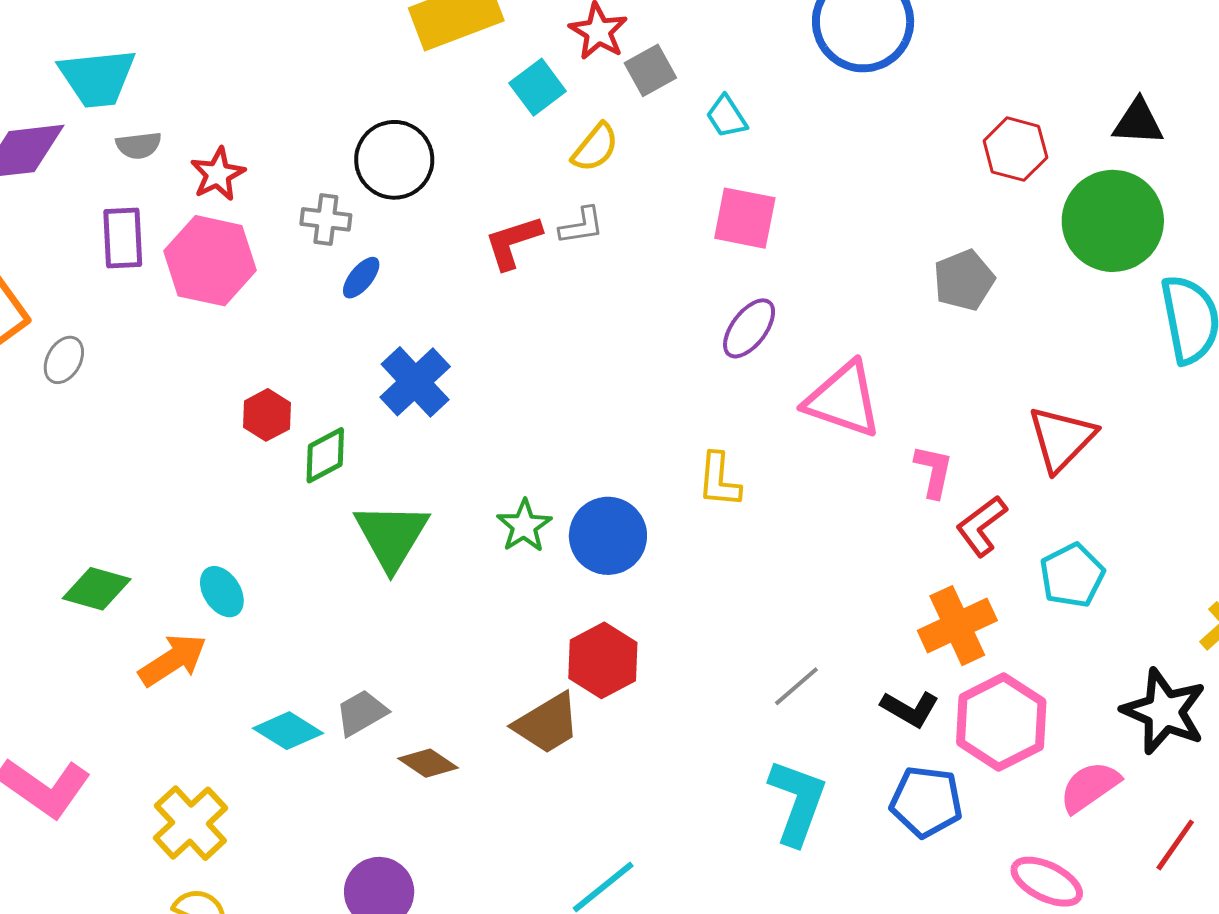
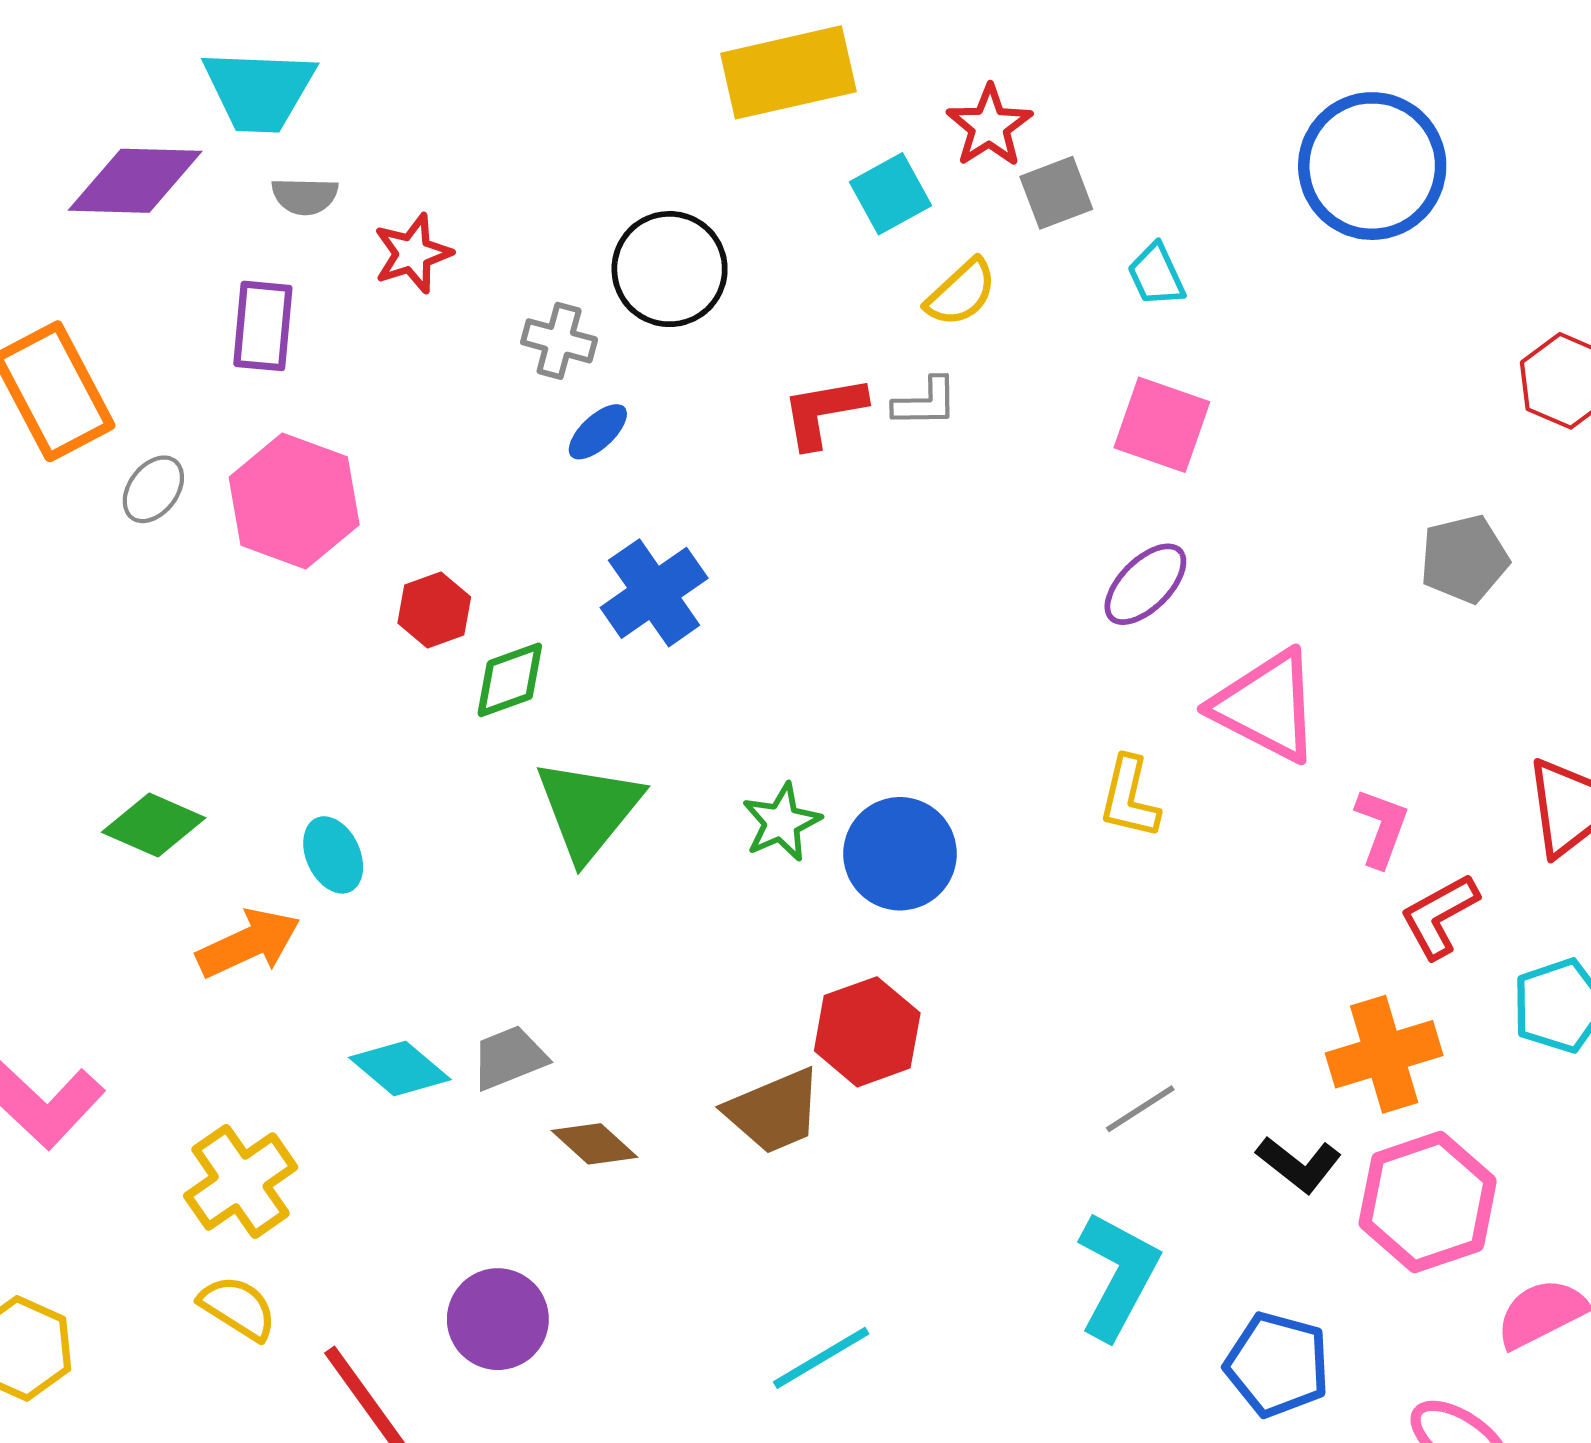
pink hexagon: (210, 261) -> (294, 501), moved
yellow L-shape: (719, 480) -> (1129, 798), moved
blue pentagon: (926, 802) -> (1277, 1364), moved

